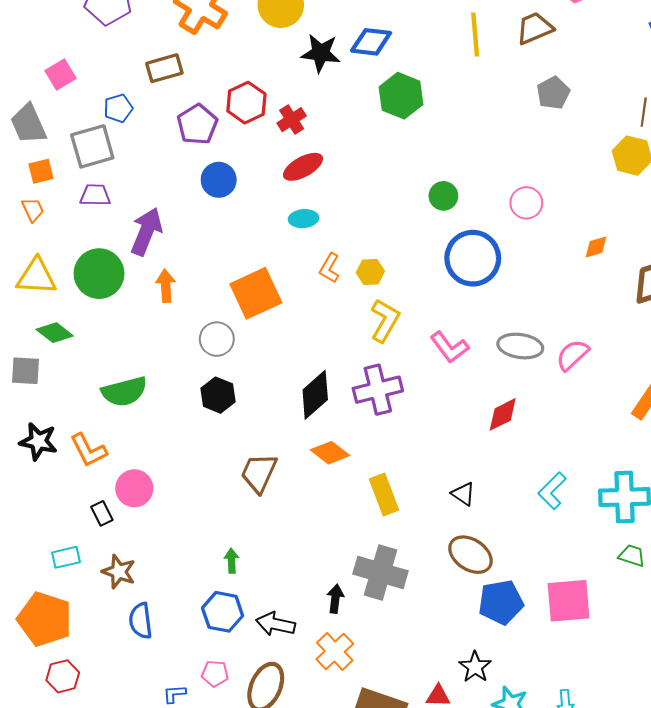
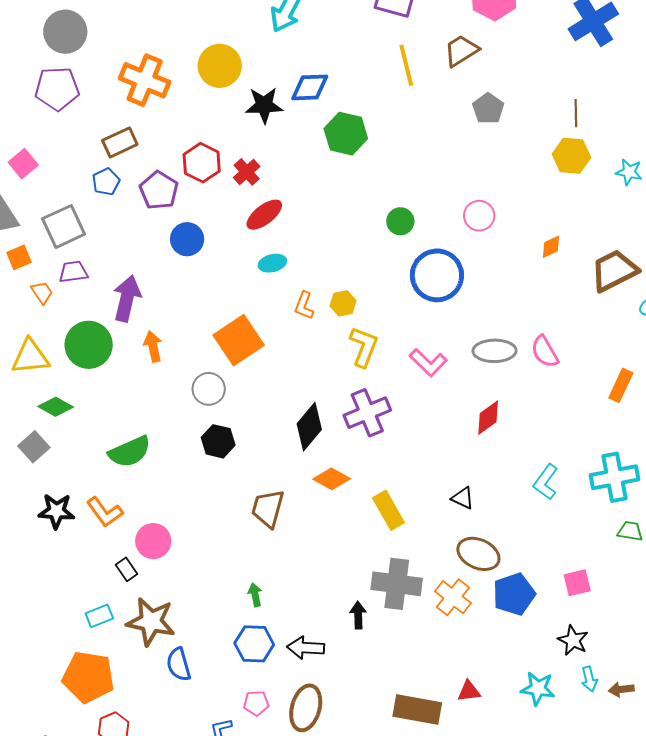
blue pentagon: (118, 108) -> (106, 182), moved
orange trapezoid: (33, 210) -> (42, 293), moved
pink semicircle: (572, 355) -> (545, 352), turned -68
gray square: (26, 371) -> (34, 447), turned -36
brown star: (119, 572) -> (151, 622), size x1.5
pink square: (569, 601) -> (577, 583), size x0.6
orange cross: (335, 652) -> (453, 597), moved
black star: (475, 667) -> (573, 640), moved

